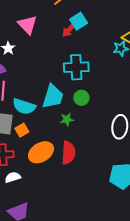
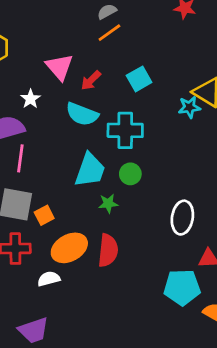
cyan square: (79, 21) -> (139, 79), moved
red arrow: (69, 30) -> (91, 80), moved
cyan semicircle: (24, 106) -> (82, 114), moved
white semicircle: (13, 177) -> (49, 279), moved

